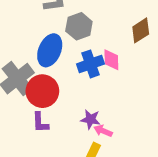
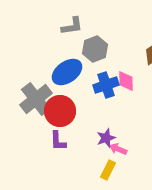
blue ellipse: (50, 50) -> (67, 72), turned 32
purple star: (90, 119) -> (106, 138), turned -30

